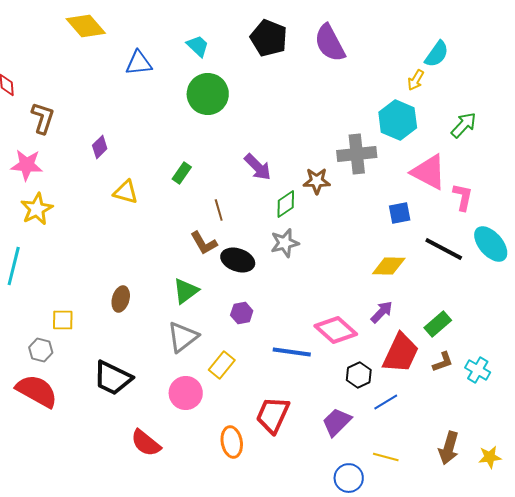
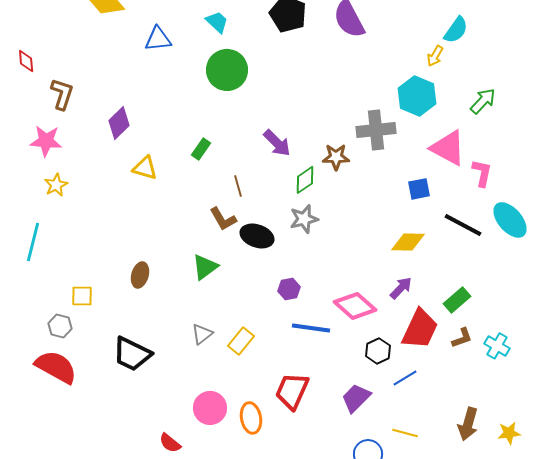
purple diamond: (100, 147) -> (119, 123), size x1.4
yellow star: (37, 209) -> (56, 185), size x0.7
purple hexagon: (242, 313) -> (289, 289), moved
gray triangle: (183, 337) -> (202, 334), moved, size x0.7
pink circle: (186, 393) -> (210, 408), moved
red semicircle: (146, 443) -> (170, 443), moved, size x0.7

